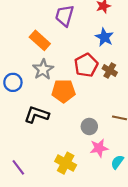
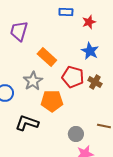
purple trapezoid: (65, 16) -> (19, 31), moved
orange rectangle: (40, 40) -> (47, 57), moved
red pentagon: (86, 65) -> (73, 77), turned -30

